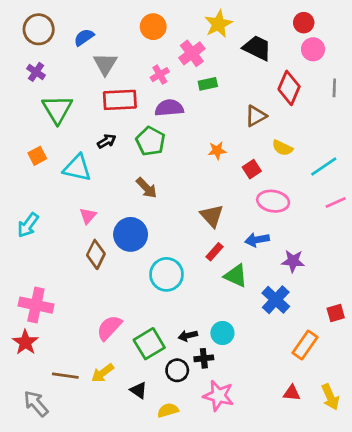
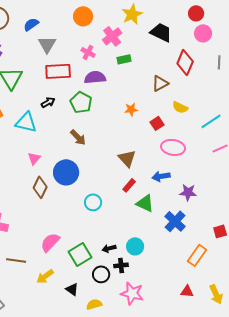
pink cross: (160, 75) -> (88, 52), turned -32
cyan circle: (167, 274) -> (93, 202), size x0.7
brown line: (65, 376) -> (16, 260), moved

